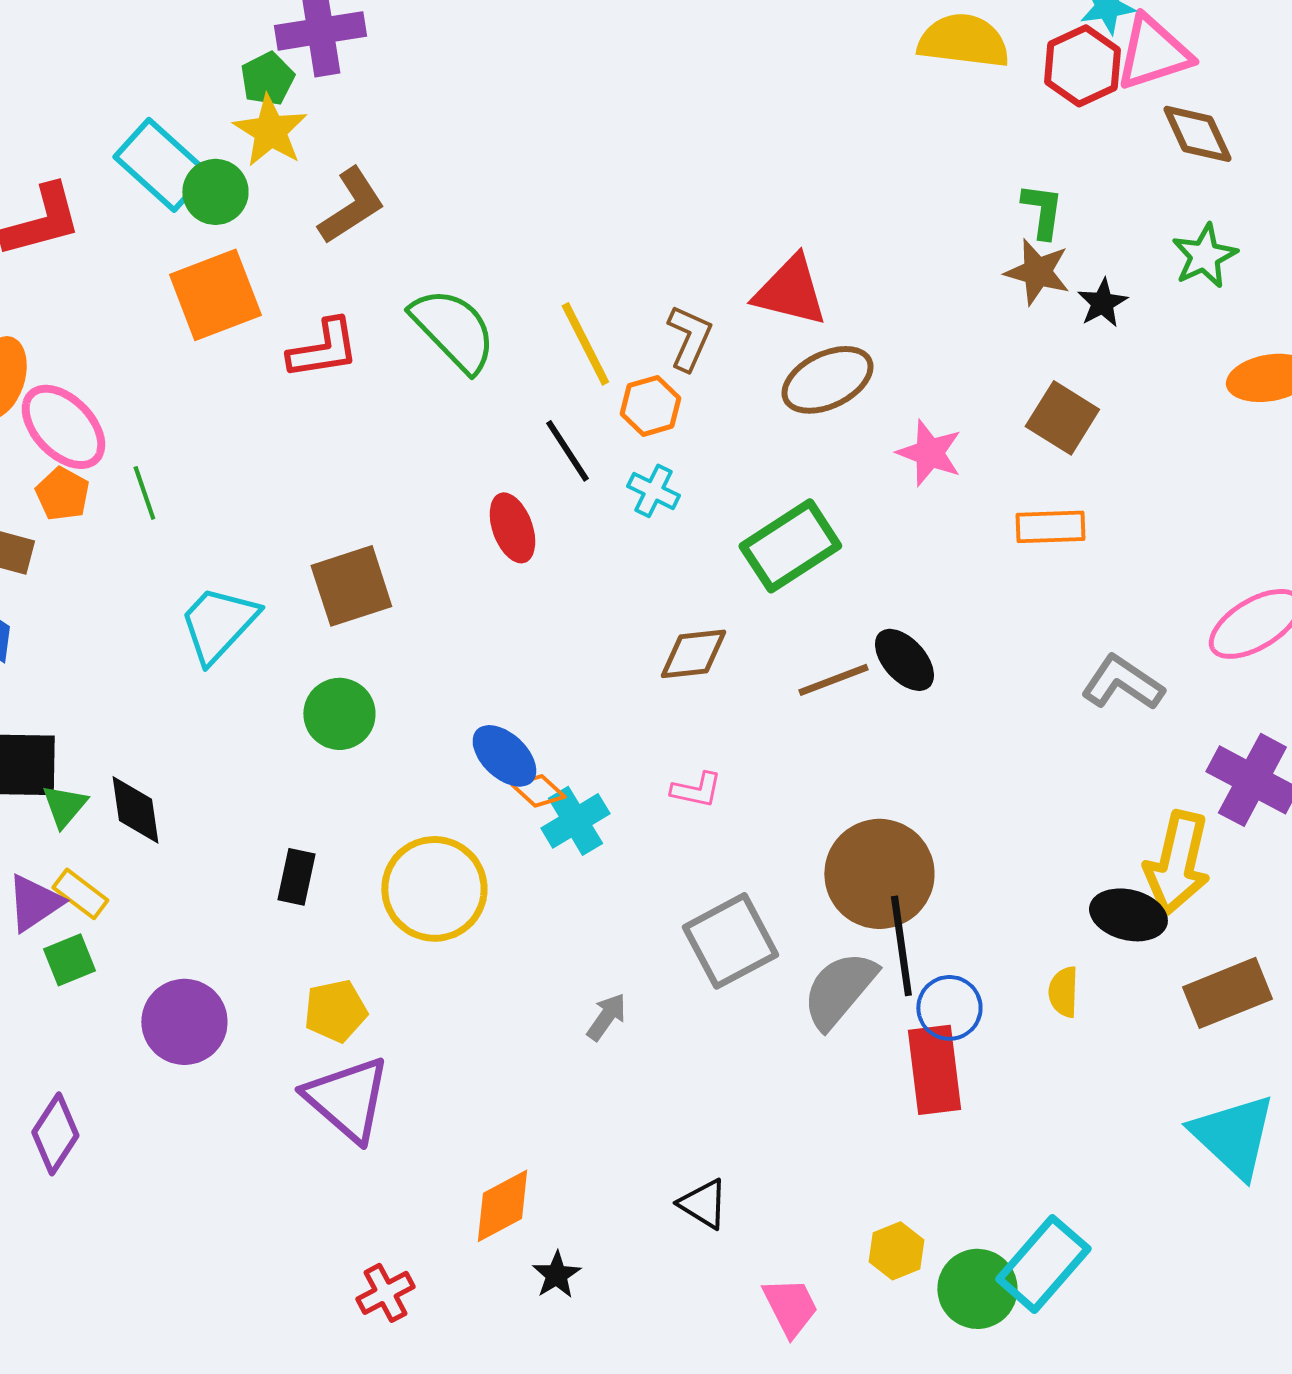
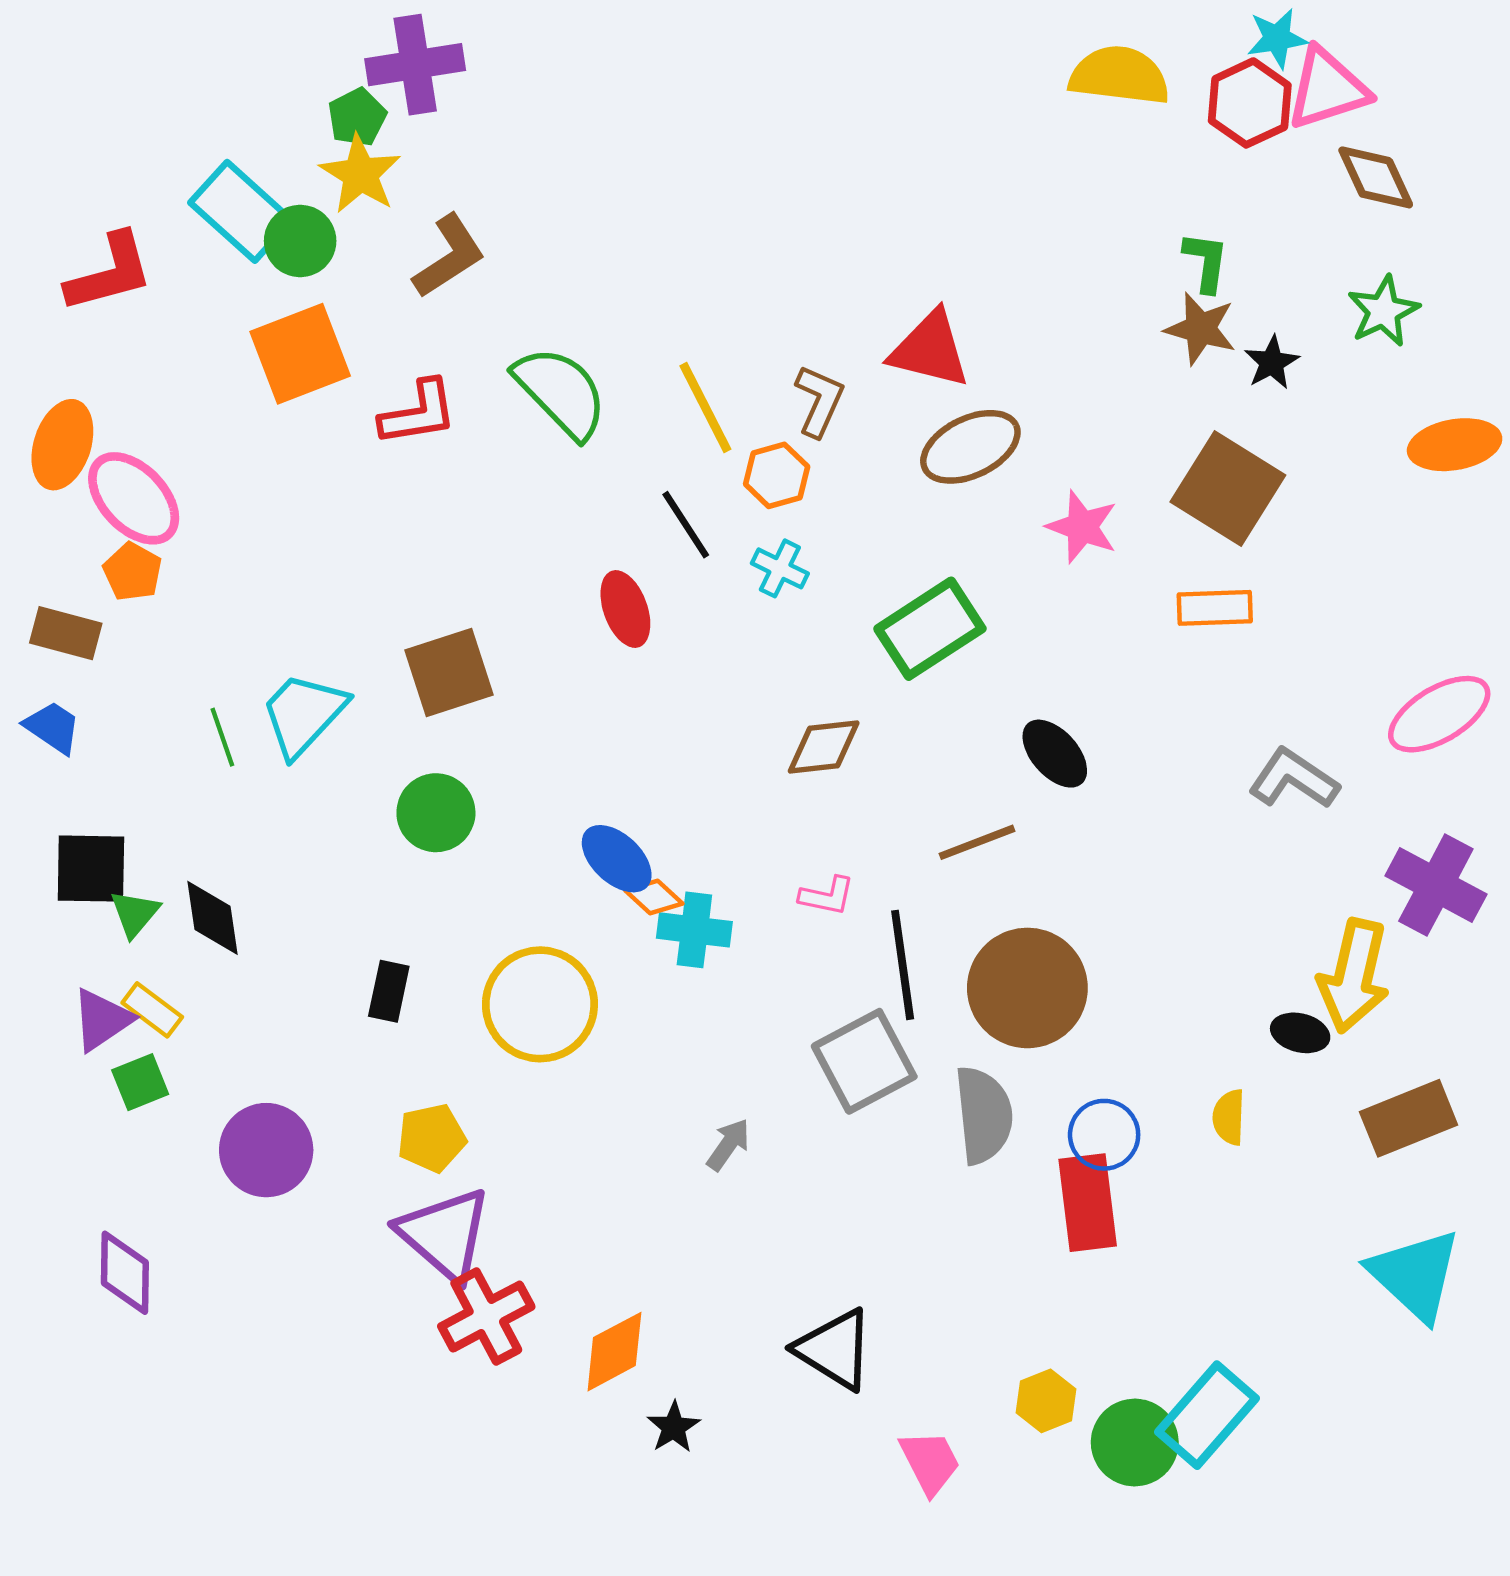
brown square: (1062, 418) -> (1228, 489), size x1.4
green line: (144, 493) -> (222, 737), moved
brown line: (833, 680) -> (977, 842), moved
cyan cross: (575, 821) -> (694, 930), turned 38
black ellipse: (1128, 915) -> (1300, 1033), size x0.7
black line: (901, 946) -> (903, 965), moved
gray semicircle: (839, 990) -> (984, 1115), turned 134
purple diamond: (55, 1134) -> (125, 1273), turned -32
black triangle: (703, 1204) -> (835, 1349), size x1.5
red cross: (385, 1293) -> (486, 1317), moved, size x1.5

